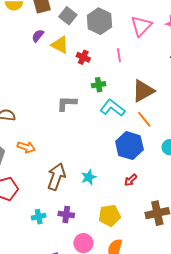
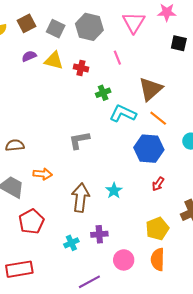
purple semicircle: (38, 36) -> (29, 56), turned 40
gray L-shape: (67, 103) -> (79, 140), moved
yellow pentagon: (110, 215) -> (157, 229), moved

